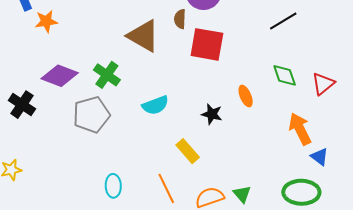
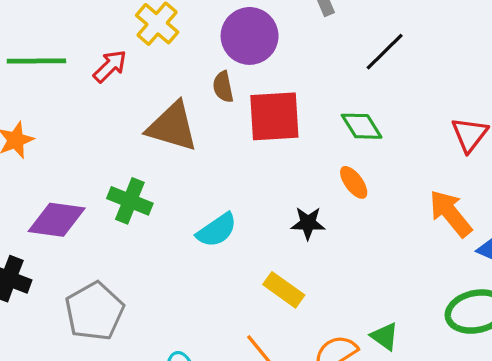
green diamond: (285, 75) -> (362, 126), moved
gray pentagon: (91, 115) -> (94, 311), moved

